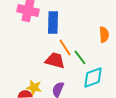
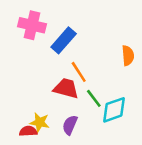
blue rectangle: (53, 22) -> (64, 40), turned 40
green line: (80, 57) -> (94, 98), moved

